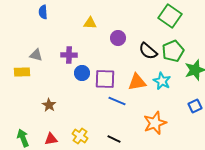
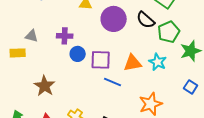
purple circle: (118, 38) -> (114, 19), size x1.6
black semicircle: (148, 51) -> (146, 20), moved
brown star: (49, 105) -> (45, 86), size x1.5
blue square: (195, 106) -> (191, 87), turned -32

